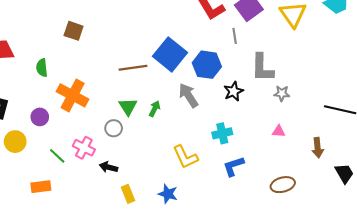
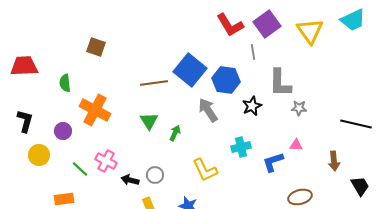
green arrow: (155, 109) -> (175, 133), moved
gray circle: (114, 128) -> (155, 175), moved
blue L-shape: (234, 166) -> (273, 162), moved

